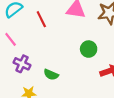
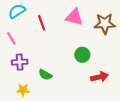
purple cross: (22, 64) -> (20, 62), turned -35

